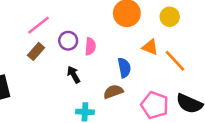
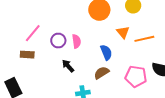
orange triangle: (150, 47) -> (123, 32), turned 40
brown rectangle: (36, 51) -> (27, 55), moved, turned 64
orange line: (175, 61) -> (144, 39), turned -48

